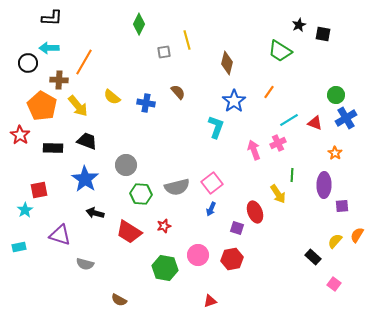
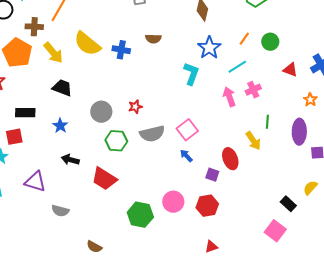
brown semicircle: (178, 92) -> (153, 39), turned 133
green circle: (336, 95) -> (270, 42), moved
yellow semicircle: (112, 97) -> (87, 44), size x1.6
cyan line: (289, 120) -> (237, 67), moved
black rectangle: (53, 148) -> (25, 113), moved
blue star: (85, 179) -> (60, 126), size x0.6
blue arrow: (211, 209) -> (186, 156), turned 112
red star: (164, 226) -> (135, 107), moved
pink square: (334, 284) -> (275, 231), moved, size x1.5
red triangle: (210, 301) -> (211, 247), moved

